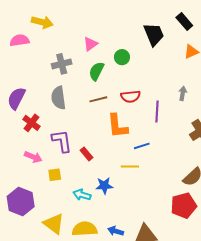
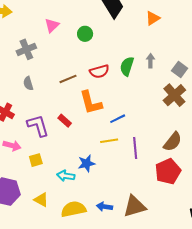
green semicircle: (96, 71) -> (127, 66), moved
gray semicircle: (58, 98) -> (28, 83), size x0.6
purple line: (157, 111) -> (135, 148), moved
red rectangle: (86, 154) -> (65, 121), moved
yellow triangle: (54, 224) -> (41, 200), moved, size x0.7

